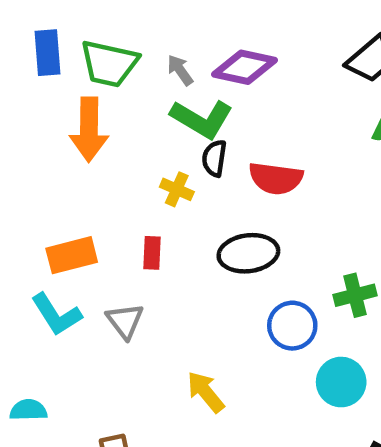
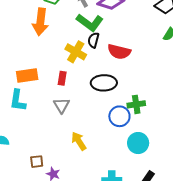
yellow cross: (177, 189) -> (76, 52), size x1.5
green cross: (355, 295) -> (136, 104), moved
cyan L-shape: (56, 314) -> (18, 100), turned 35
gray triangle: (125, 321) -> (61, 105), moved

